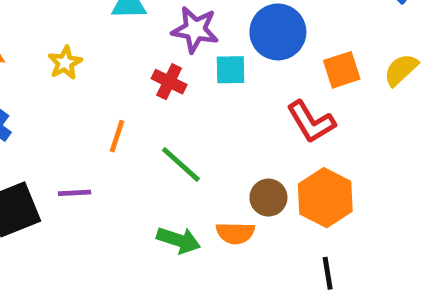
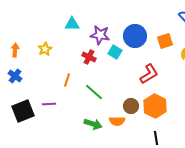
cyan square: (231, 70) -> (115, 52), turned 32
orange square: (342, 70) -> (165, 41), moved
red L-shape: (311, 122) -> (149, 74), turned -90

